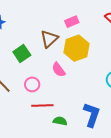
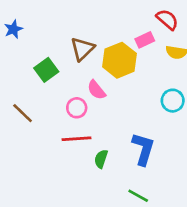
pink rectangle: (72, 22) -> (145, 40), moved
pink circle: (32, 84) -> (77, 108), moved
green semicircle: (60, 121) -> (101, 159), turned -80

